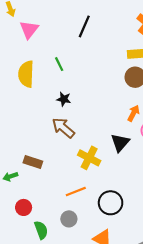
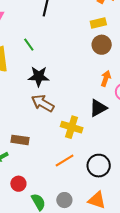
black star: (64, 99) -> (39, 76), size x1.5
black triangle: (120, 143) -> (98, 108), turned 30
gray circle: (69, 219) -> (64, 200), moved

